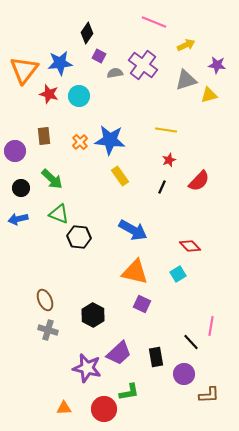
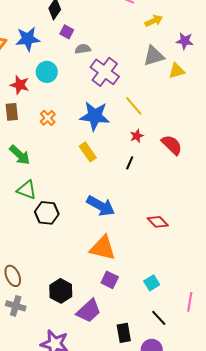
purple cross: (143, 65) -> (105, 72), moved
red star: (49, 94) -> (20, 85), moved
yellow line: (166, 130) -> (134, 106), turned 40
blue star: (110, 140) -> (95, 116), moved
red semicircle: (199, 181) -> (172, 145), moved, turned -90
cyan square: (178, 274) -> (152, 283), moved
pink line: (211, 326) -> (190, 302), moved
purple trapezoid: (119, 353) -> (89, 311), moved

